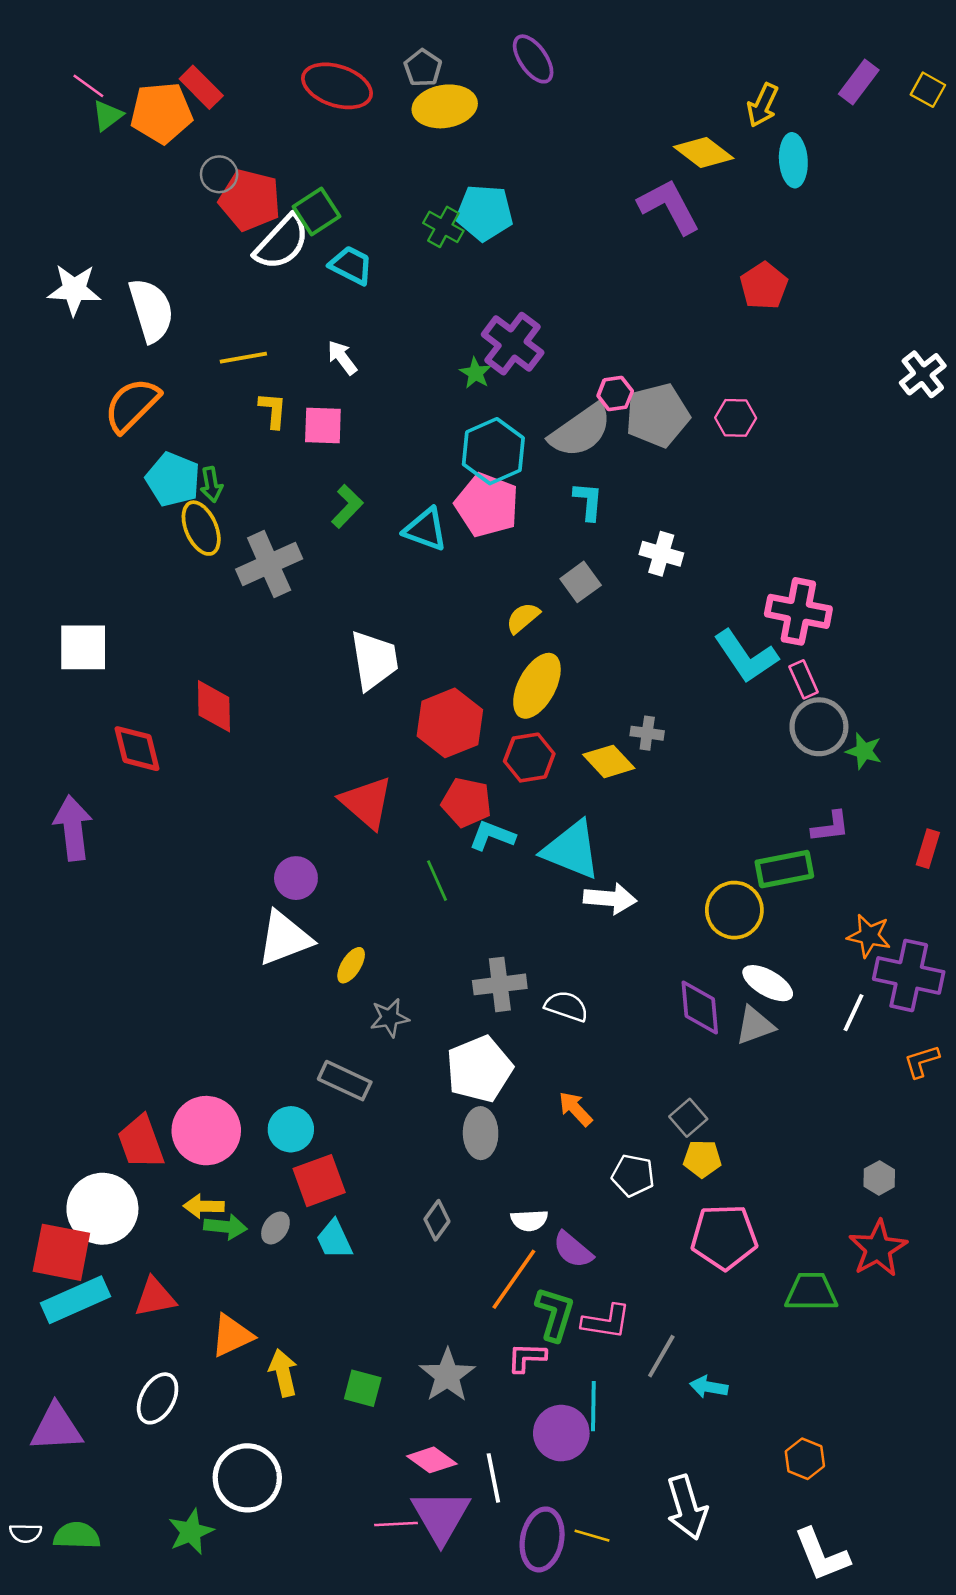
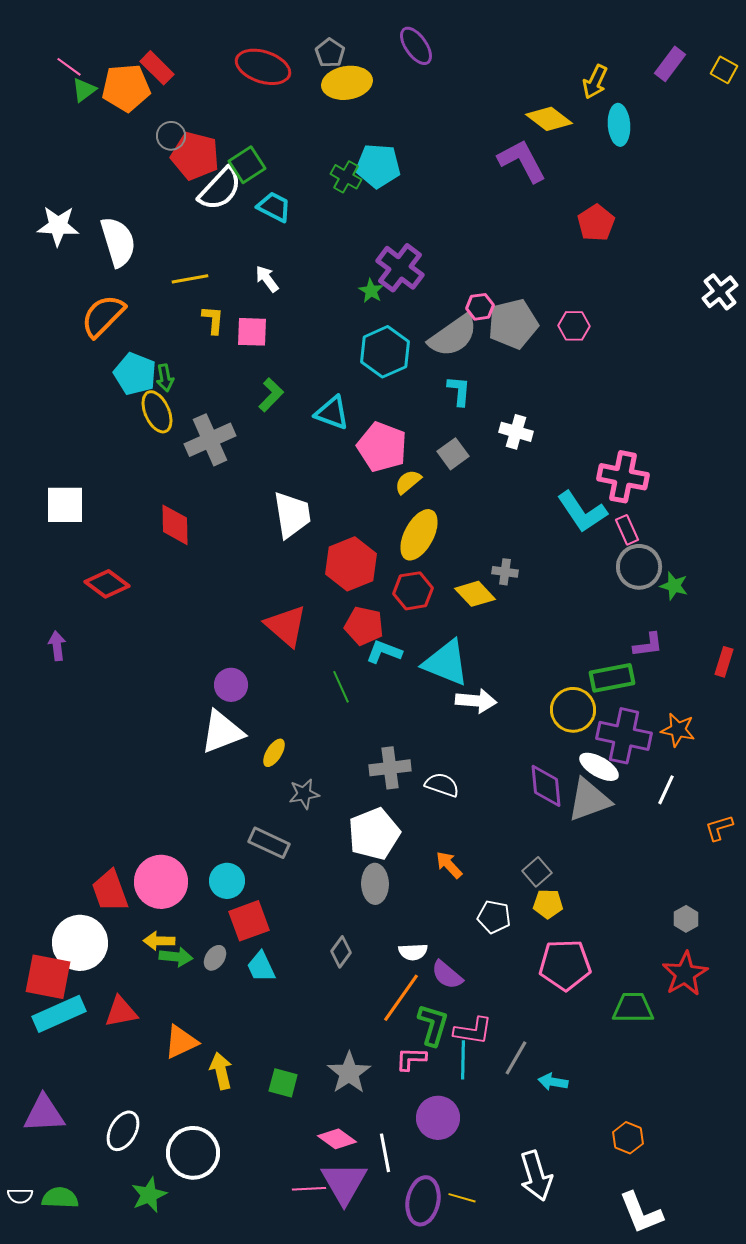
pink pentagon: (487, 505) -> (382, 447), moved
red diamond: (214, 706) -> (175, 525), moved
red diamond: (137, 749) -> (107, 584), turned -39
purple arrow: (73, 828) -> (57, 646), size x0.6
purple cross: (909, 975) -> (624, 736), moved
gray triangle: (755, 1025) -> (589, 800), size x1.4
white ellipse: (158, 1398) -> (123, 1131), moved
cyan line: (593, 1406) -> (463, 1060), moved

